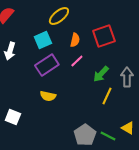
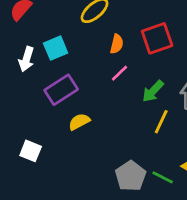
cyan square: (43, 40) -> (56, 48), moved
purple rectangle: (47, 65) -> (61, 90), moved
yellow semicircle: (48, 96) -> (79, 122), turned 140

